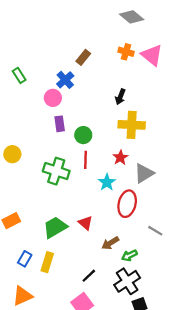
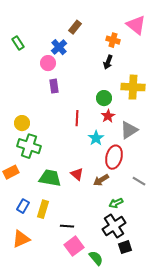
orange cross: (126, 52) -> (113, 40), moved
yellow cross: (132, 125) -> (133, 87), moved
green circle: (83, 135) -> (104, 98), moved
yellow circle: (12, 154) -> (22, 123), moved
green cross: (56, 171) -> (29, 146), moved
green trapezoid: (55, 227) -> (50, 178), turned 40
brown arrow: (110, 243) -> (101, 180), moved
black line: (89, 276) -> (67, 226), moved, turned 48

